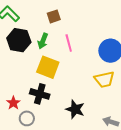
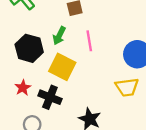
black hexagon: (19, 40) -> (29, 48), moved
red star: (13, 103) -> (23, 88), moved

